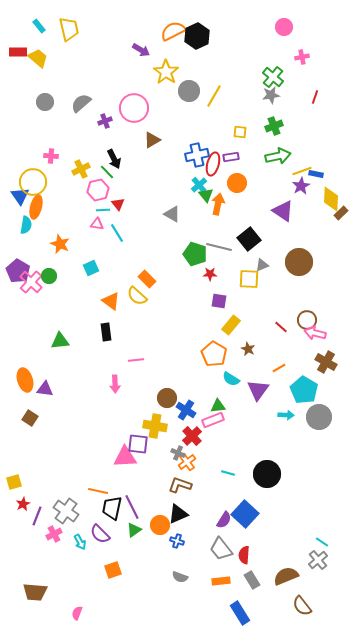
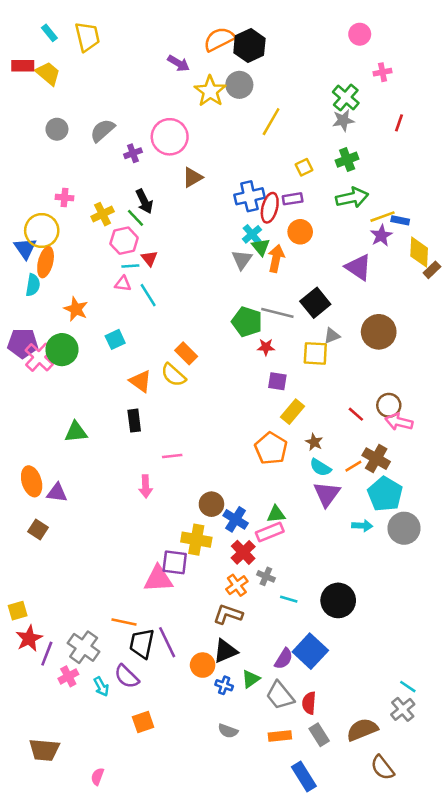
gray circle: (189, 91) -> (239, 85), moved
yellow square: (240, 132) -> (304, 167), turned -32
gray triangle: (172, 214) -> (242, 260), moved, turned 36
purple pentagon: (18, 271) -> (23, 343), turned -30
green circle: (49, 276) -> (62, 350), size x1.6
brown cross: (326, 362) -> (376, 459), moved
cyan semicircle: (231, 379) -> (320, 467), moved
gray cross: (178, 453) -> (266, 576), moved
red star: (23, 504) -> (29, 638), size x1.5
green triangle: (134, 530) -> (251, 679), moved

